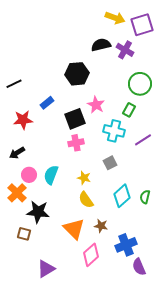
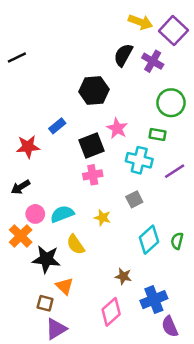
purple square: (142, 25) -> (173, 31), turned -30
black semicircle: (101, 45) -> (123, 55), turned -48
black line: (14, 84) -> (17, 57), moved
green rectangle: (129, 110) -> (158, 134), turned 72
cyan semicircle: (51, 175) -> (62, 214), turned 48
yellow semicircle: (86, 200) -> (76, 245), moved
orange triangle: (74, 229) -> (65, 286), moved, size x0.7
brown square: (24, 234) -> (45, 303), moved

